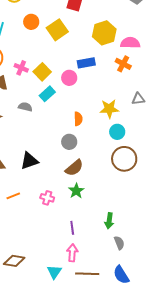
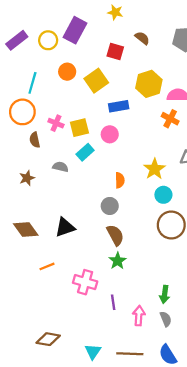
blue rectangle: (86, 63) -> (119, 106), moved
yellow square: (42, 72) -> (79, 128), turned 30
yellow star: (109, 109) -> (154, 169), turned -30
brown semicircle: (74, 168) -> (115, 235), turned -78
pink cross: (47, 198) -> (85, 282), moved, size x1.5
green arrow: (109, 221) -> (165, 294), moved
pink arrow: (72, 253) -> (139, 316), moved

